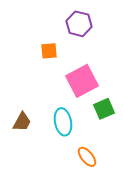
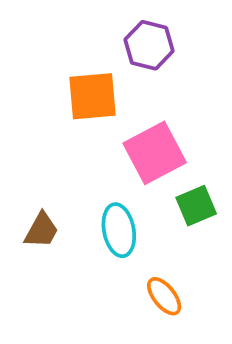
orange square: (49, 51) -> (92, 96), size x1.6

